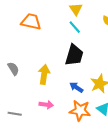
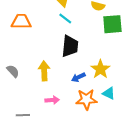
blue arrow: (76, 87) -> (78, 77), turned -48

